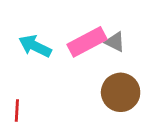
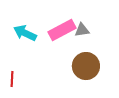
gray triangle: (115, 42) -> (82, 30), turned -35

